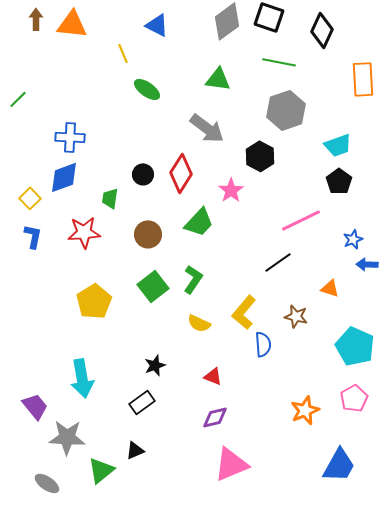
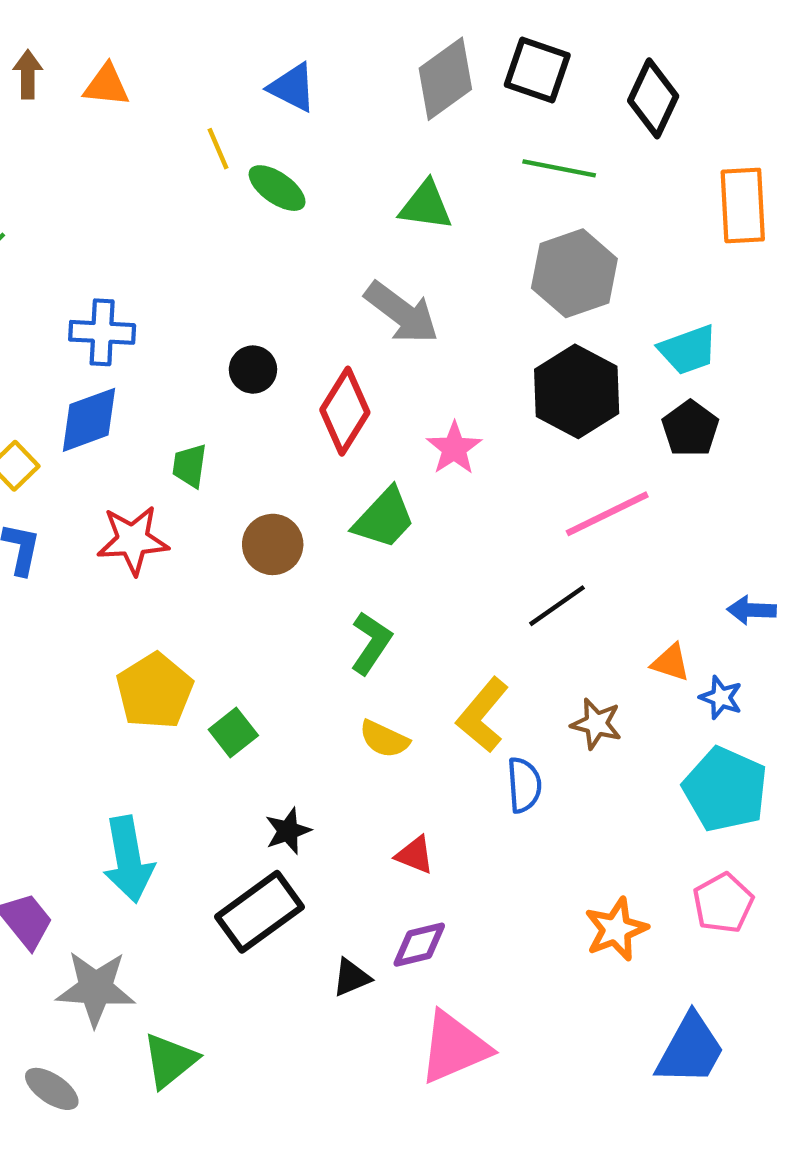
orange triangle: (72, 24) -> (106, 85), size x0.7
green ellipse: (147, 89) -> (277, 188), moved
black hexagon: (260, 156) -> (577, 391), moved, size x1.4
black circle: (143, 174) -> (253, 370), moved
blue star: (353, 239) -> (721, 698), moved, turned -30
green square: (153, 286) -> (233, 733), moved, size x0.7
black rectangle: (142, 402) -> (260, 912), size x1.5
black triangle: (135, 450) -> (351, 977), moved

